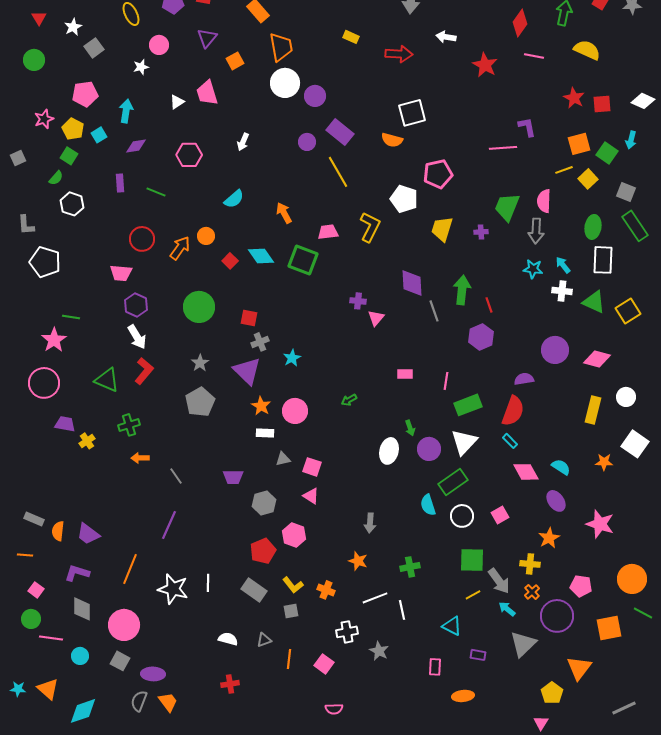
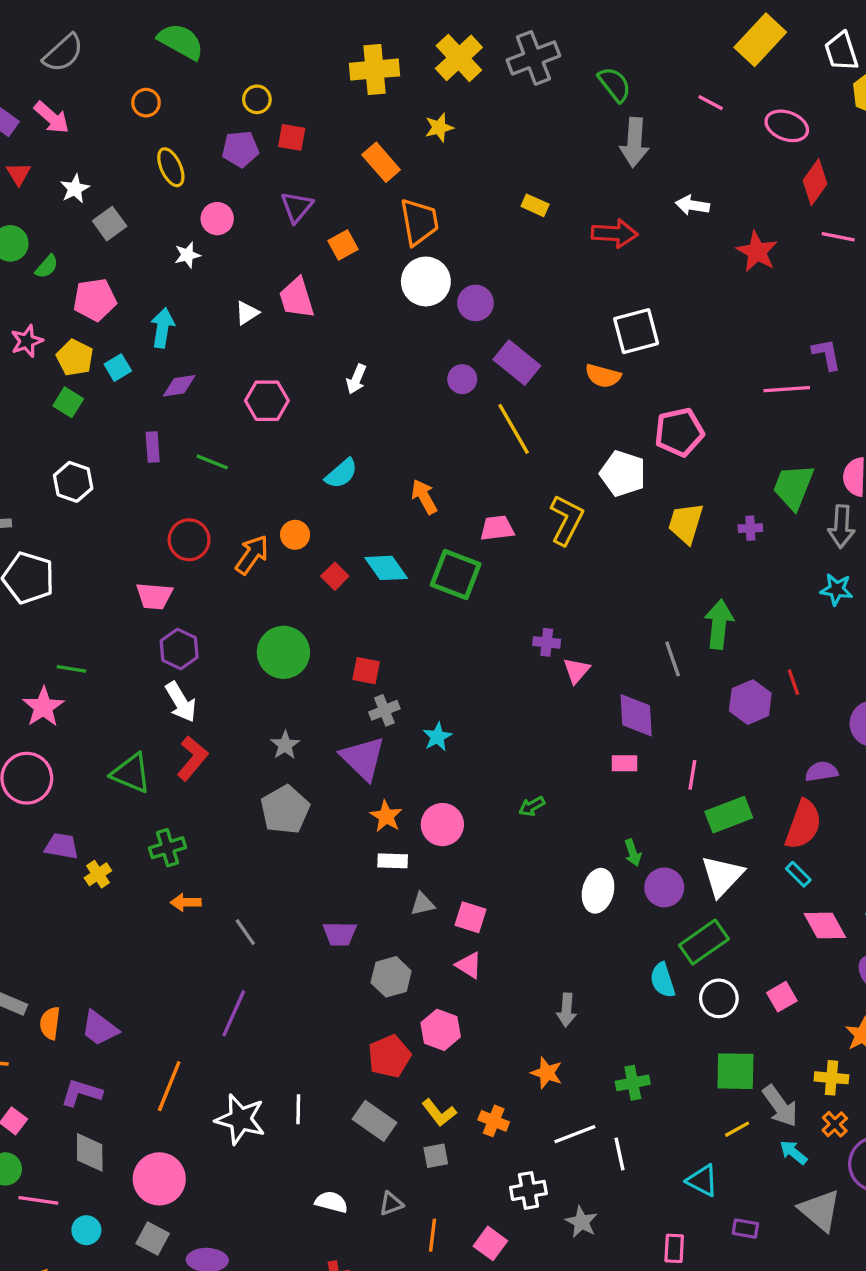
green semicircle: (56, 178) -> (47, 267), moved
purple diamond: (412, 283) -> (636, 715), moved
red line: (489, 305) -> (793, 682), moved
gray triangle: (523, 644) -> (820, 1210), turned -36

